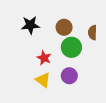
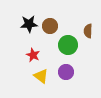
brown circle: (64, 27) -> (50, 26), moved
red star: (44, 58) -> (33, 55), moved

